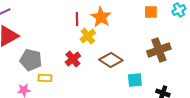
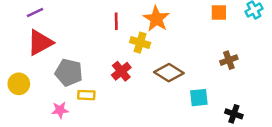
red line: (77, 19) -> (116, 21), moved
yellow cross: (88, 36) -> (140, 43), turned -35
brown cross: (159, 50) -> (229, 60), size x0.6

